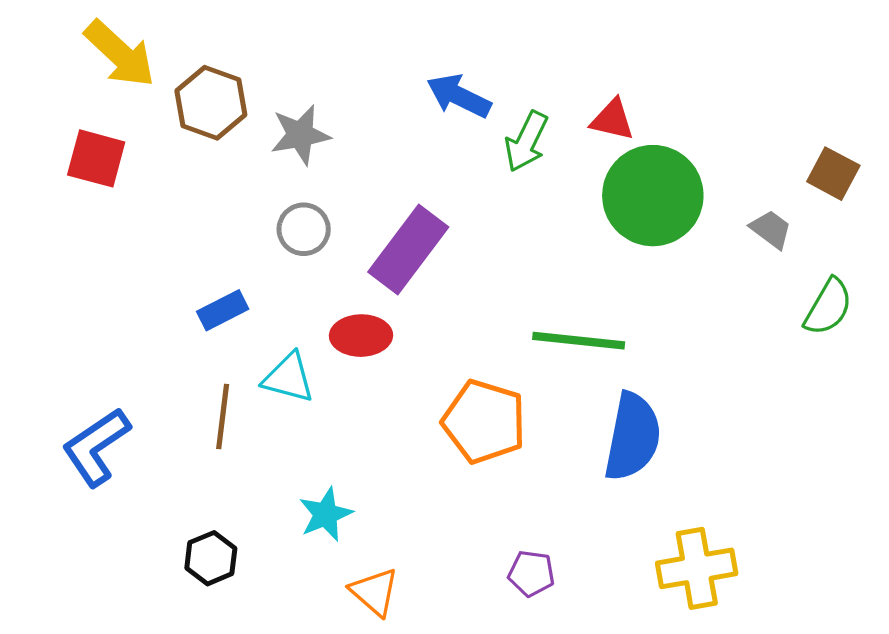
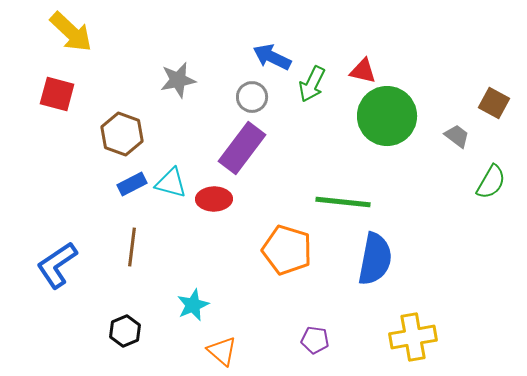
brown hexagon: (211, 103) -> (122, 134), moved
gray circle: (304, 229) -> (252, 97), moved
cyan triangle: (288, 378) -> (171, 183), moved

